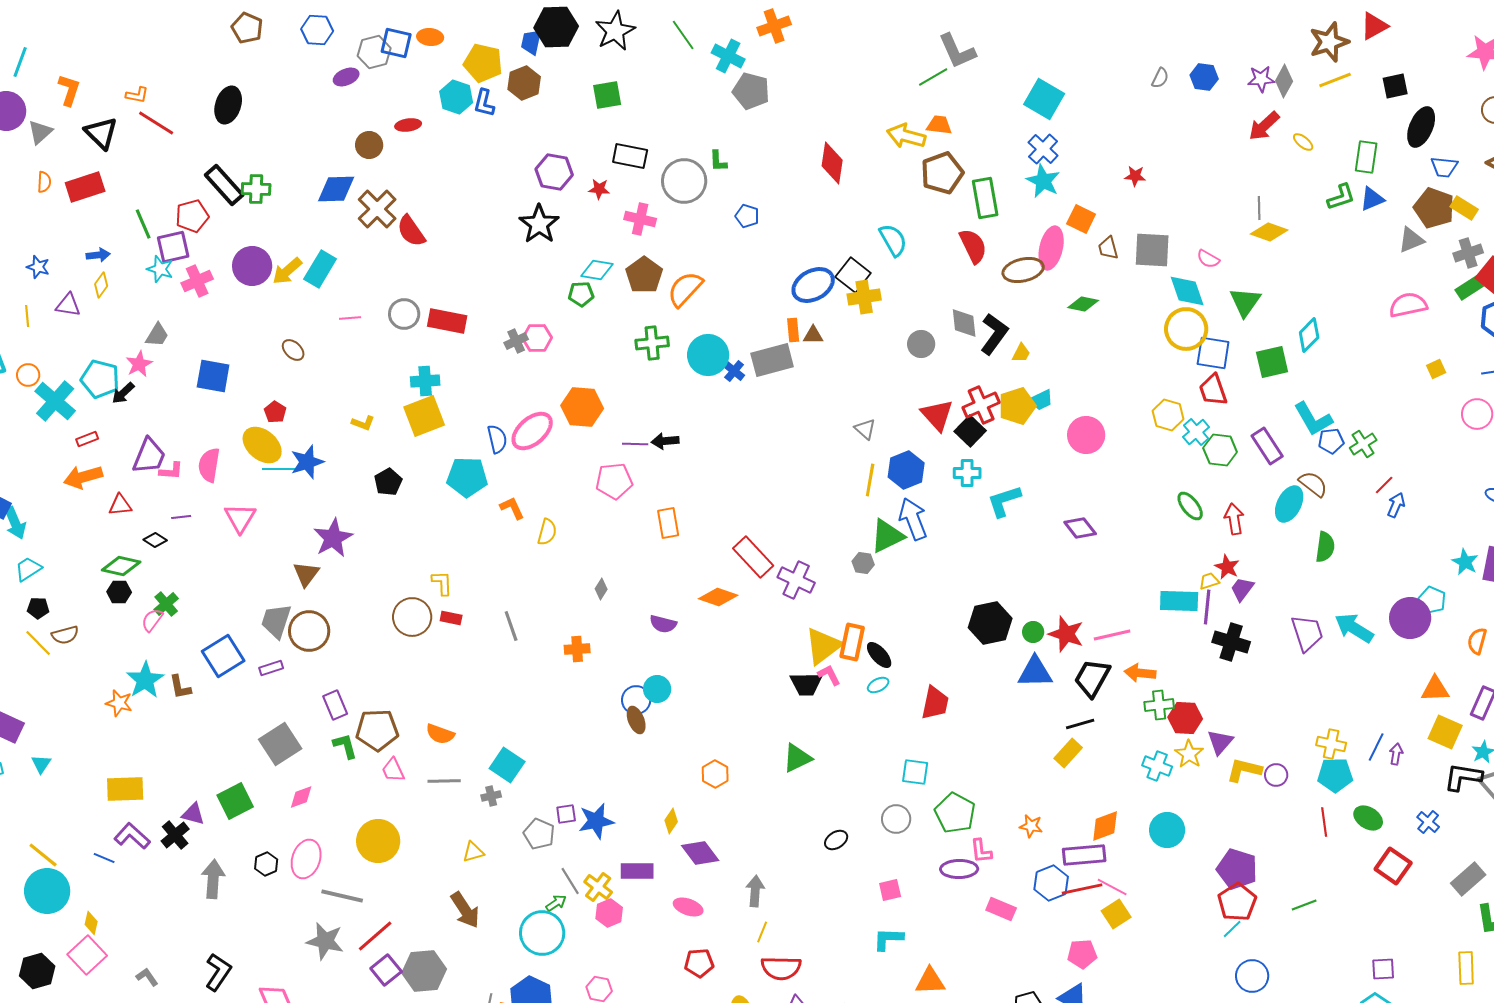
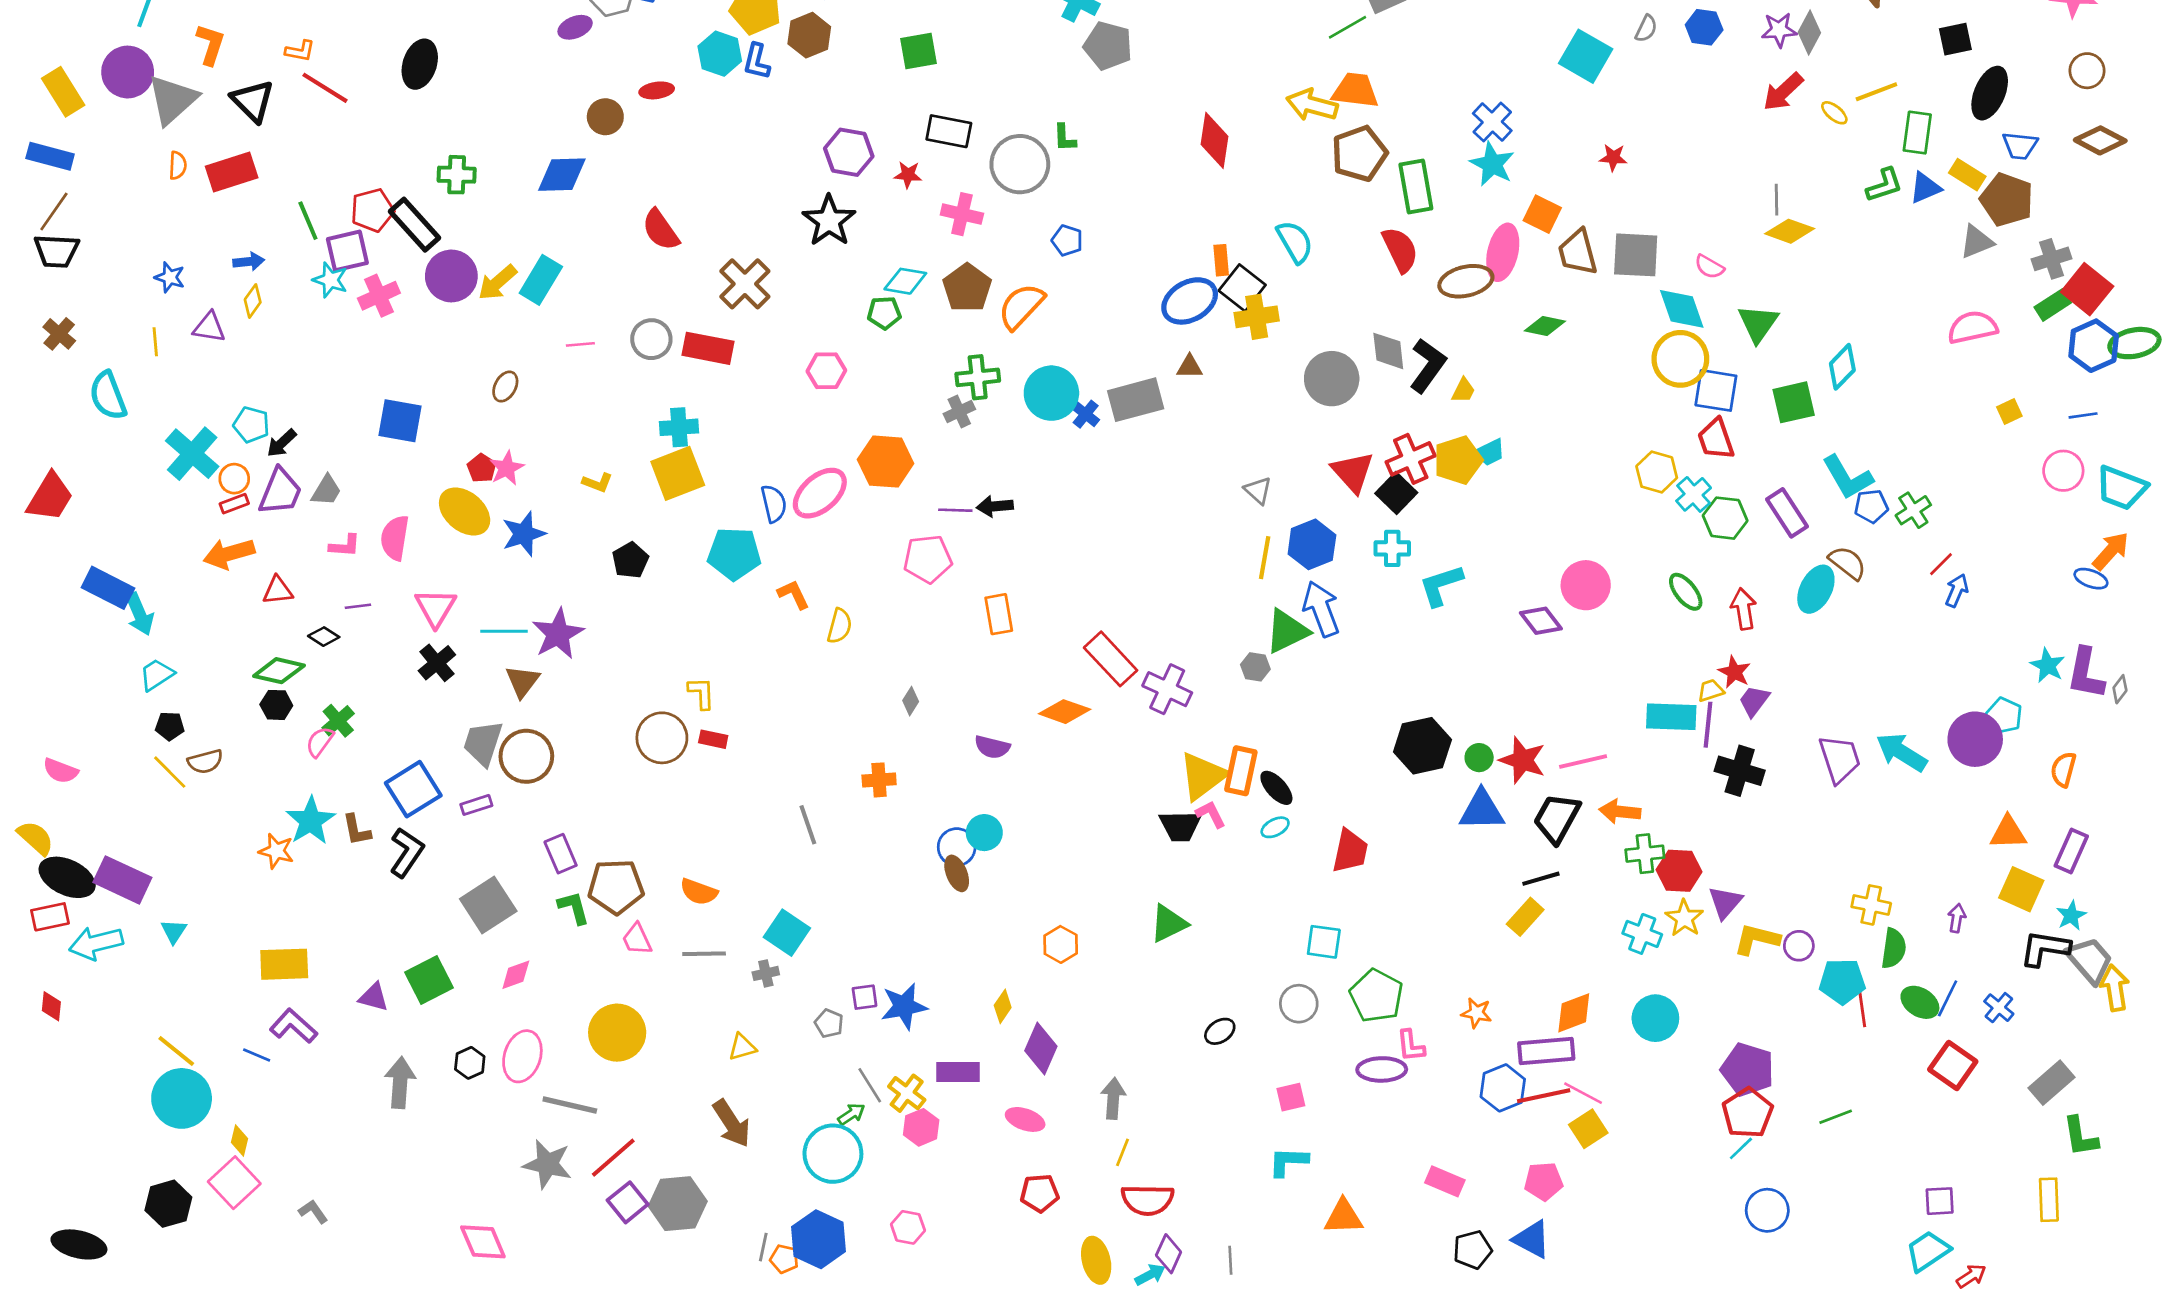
yellow line: (1335, 80) -> (1876, 92), moved
cyan square: (1044, 99) -> (1586, 56), moved
orange trapezoid: (939, 125) -> (1355, 90), size x1.4
gray triangle: (40, 132) -> (172, 100), size x1.6
black rectangle: (224, 185) -> (415, 225), moved
yellow rectangle: (1464, 208) -> (1967, 175), moved
brown cross: (377, 209) -> (745, 284), moved
blue pentagon: (747, 216) -> (1067, 240), moved
brown trapezoid: (1108, 248) -> (1578, 252), size x1.5
orange rectangle: (793, 330) -> (1221, 260), moved
gray trapezoid: (157, 335) -> (326, 490), moved
gray cross: (516, 341) -> (959, 412), moved
gray circle: (921, 344) -> (1332, 379), size x1.5
brown ellipse: (293, 350) -> (505, 387), turned 75
pink star: (139, 364) -> (507, 468), moved
orange circle: (28, 375) -> (234, 479), moved
cyan pentagon: (100, 379) -> (251, 425), size x0.7
pink circle: (1086, 435) -> (1586, 585), moved
purple trapezoid: (149, 456) -> (280, 492), moved
cyan line: (280, 469) -> (504, 631), moved
green semicircle: (1325, 547) -> (1894, 948), moved
gray line: (511, 626) -> (808, 825), moved
blue line: (1376, 747) -> (1948, 998), moved
cyan pentagon: (1335, 775) -> (1842, 981), moved
gray pentagon: (539, 834) -> (829, 1023), size x0.7
black cross: (175, 835) -> (437, 663), moved
purple diamond: (700, 853) -> (1041, 1048), turned 60
pink rectangle: (1001, 909) -> (1445, 1181), moved
black L-shape: (218, 972) -> (407, 852), moved

